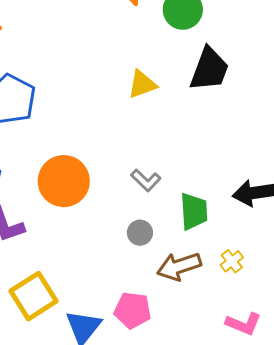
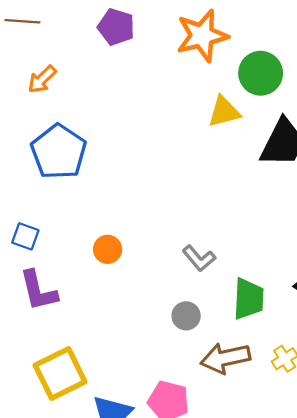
yellow triangle: (142, 84) -> (224, 112), moved
orange circle: (64, 181) -> (108, 249), size x0.5

